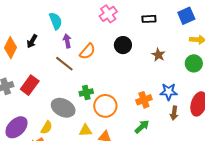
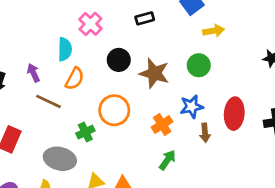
cyan semicircle: (56, 21) -> (65, 49), moved, turned 36
purple arrow: (67, 41) -> (33, 73), moved
brown star: (158, 55) -> (154, 73), moved, size x1.6
green circle: (194, 63) -> (199, 65), moved
orange circle: (105, 106) -> (114, 110), moved

